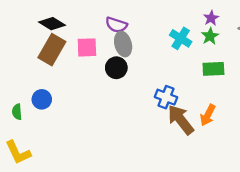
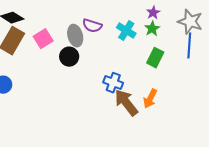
purple semicircle: (116, 25) -> (92, 26), moved
pink square: (87, 47) -> (43, 39), turned -30
green rectangle: (213, 69) -> (155, 58), turned -60

